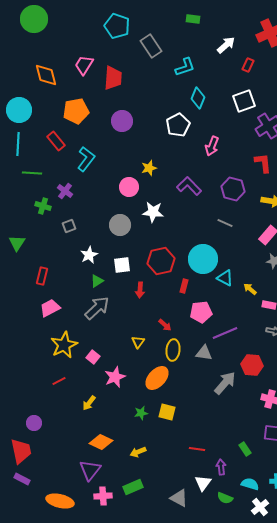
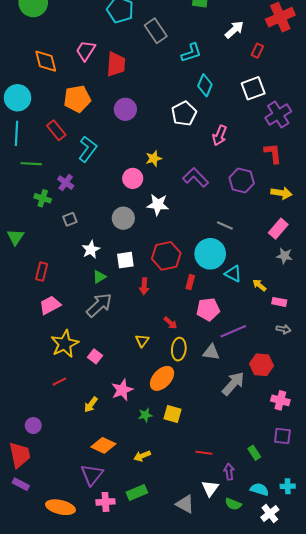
gray line: (225, 223) -> (225, 226), moved
pink star: (115, 377) -> (122, 390), moved

